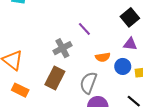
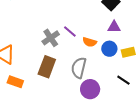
purple line: (84, 29) -> (70, 31), moved
orange semicircle: (103, 57) -> (90, 42), turned 32

